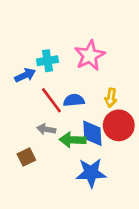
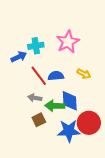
yellow arrow: (111, 98) -> (84, 74), turned -72
red circle: (119, 125) -> (89, 123), moved
brown square: (26, 157) -> (39, 120), moved

